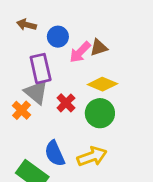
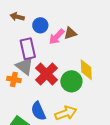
yellow diamond: (102, 84) -> (86, 70), moved, turned 65
red cross: (66, 103) -> (47, 74), size x1.6
orange cross: (21, 110) -> (14, 79), turned -32

